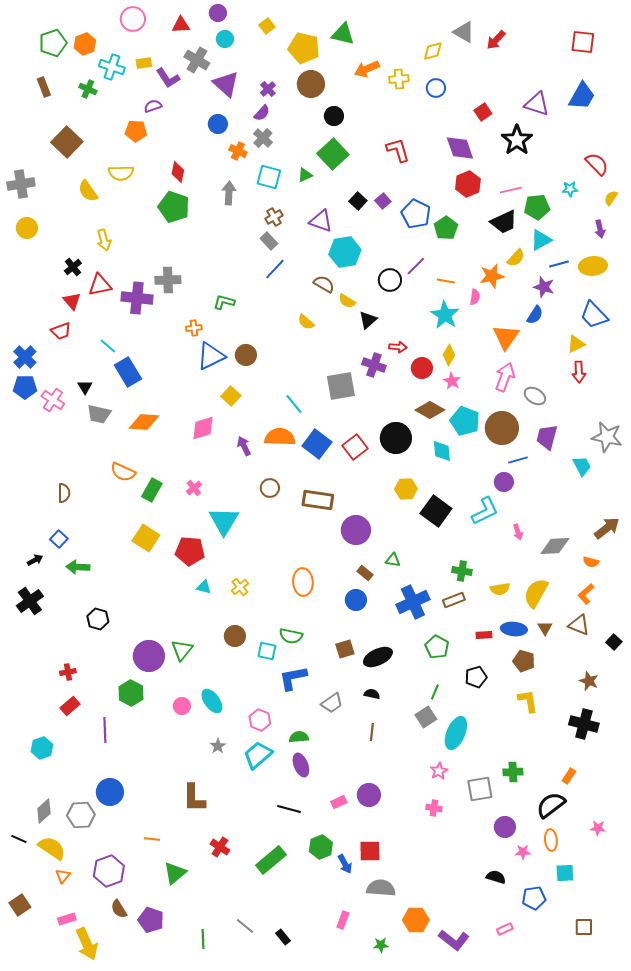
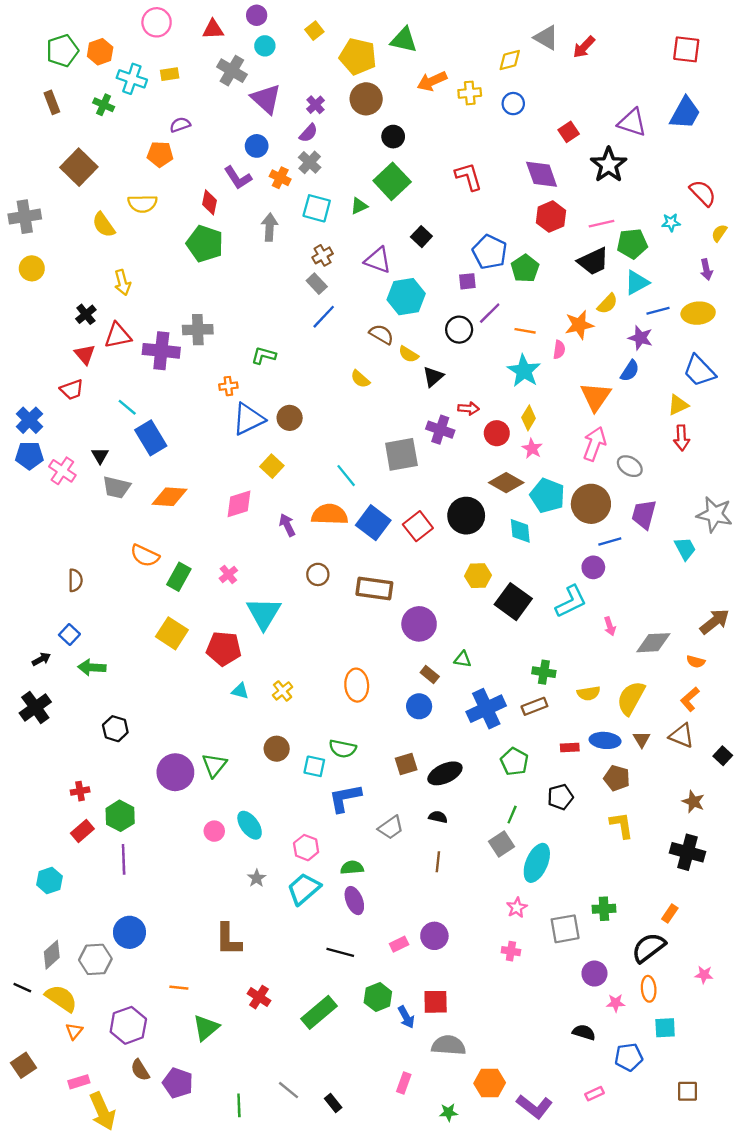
purple L-shape: (168, 78) -> (238, 178), moved
purple square: (383, 201) -> (467, 281), moved, turned 35
green hexagon: (131, 693) -> (120, 816), moved

